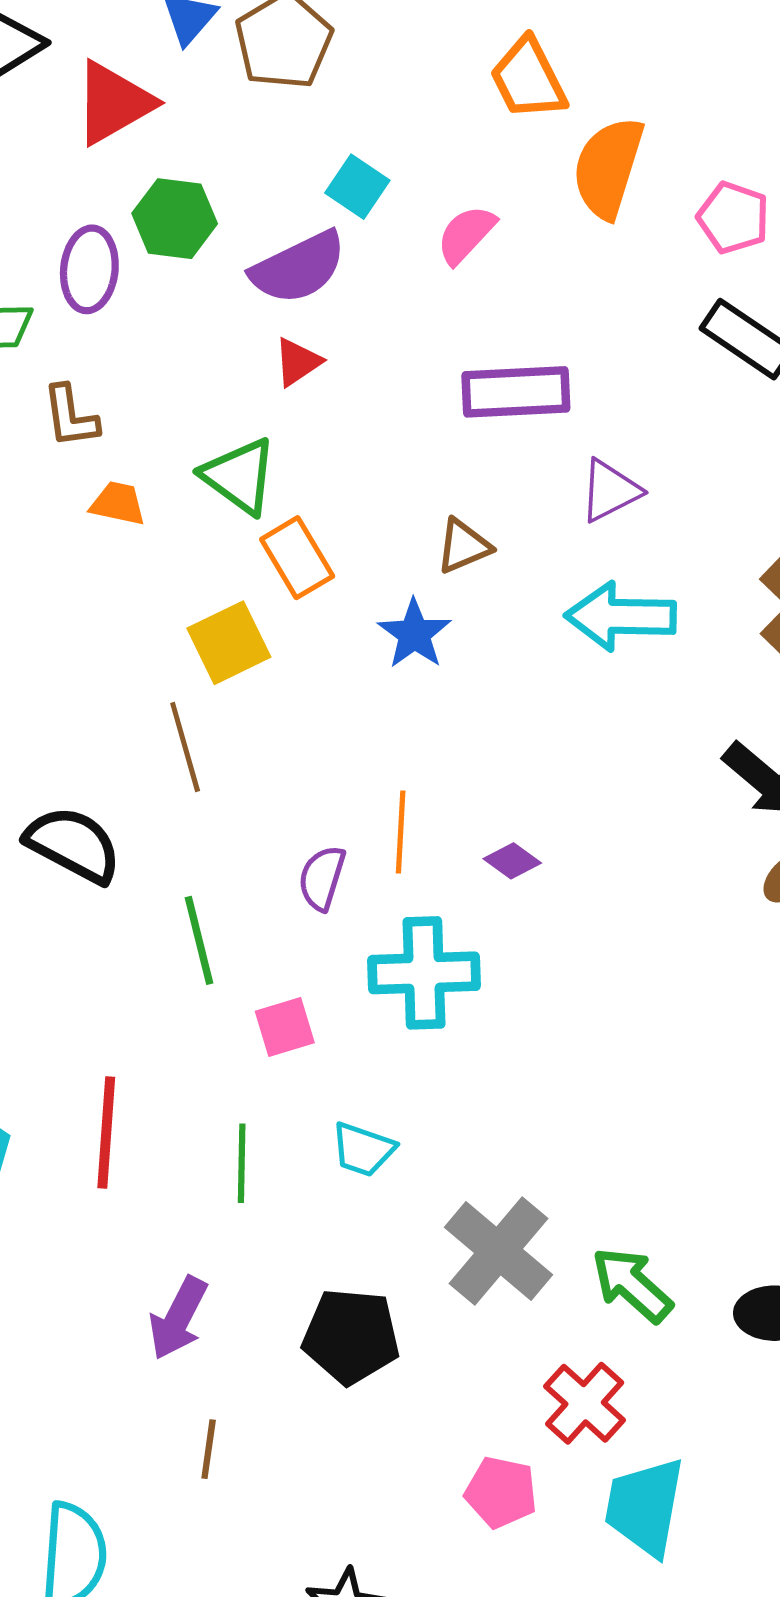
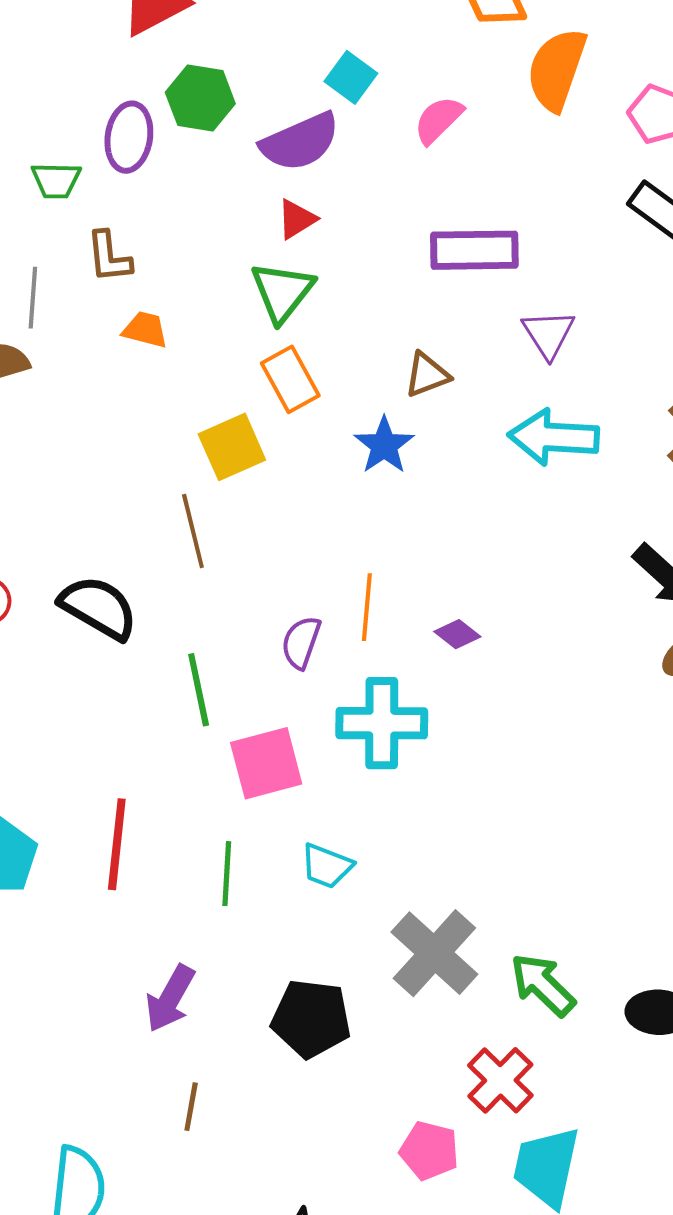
green triangle: (239, 476) -> (282, 292), moved, turned 30
purple triangle: (610, 491) -> (549, 334), turned -38
pink square: (285, 1027) -> (266, 763), size x1.5

